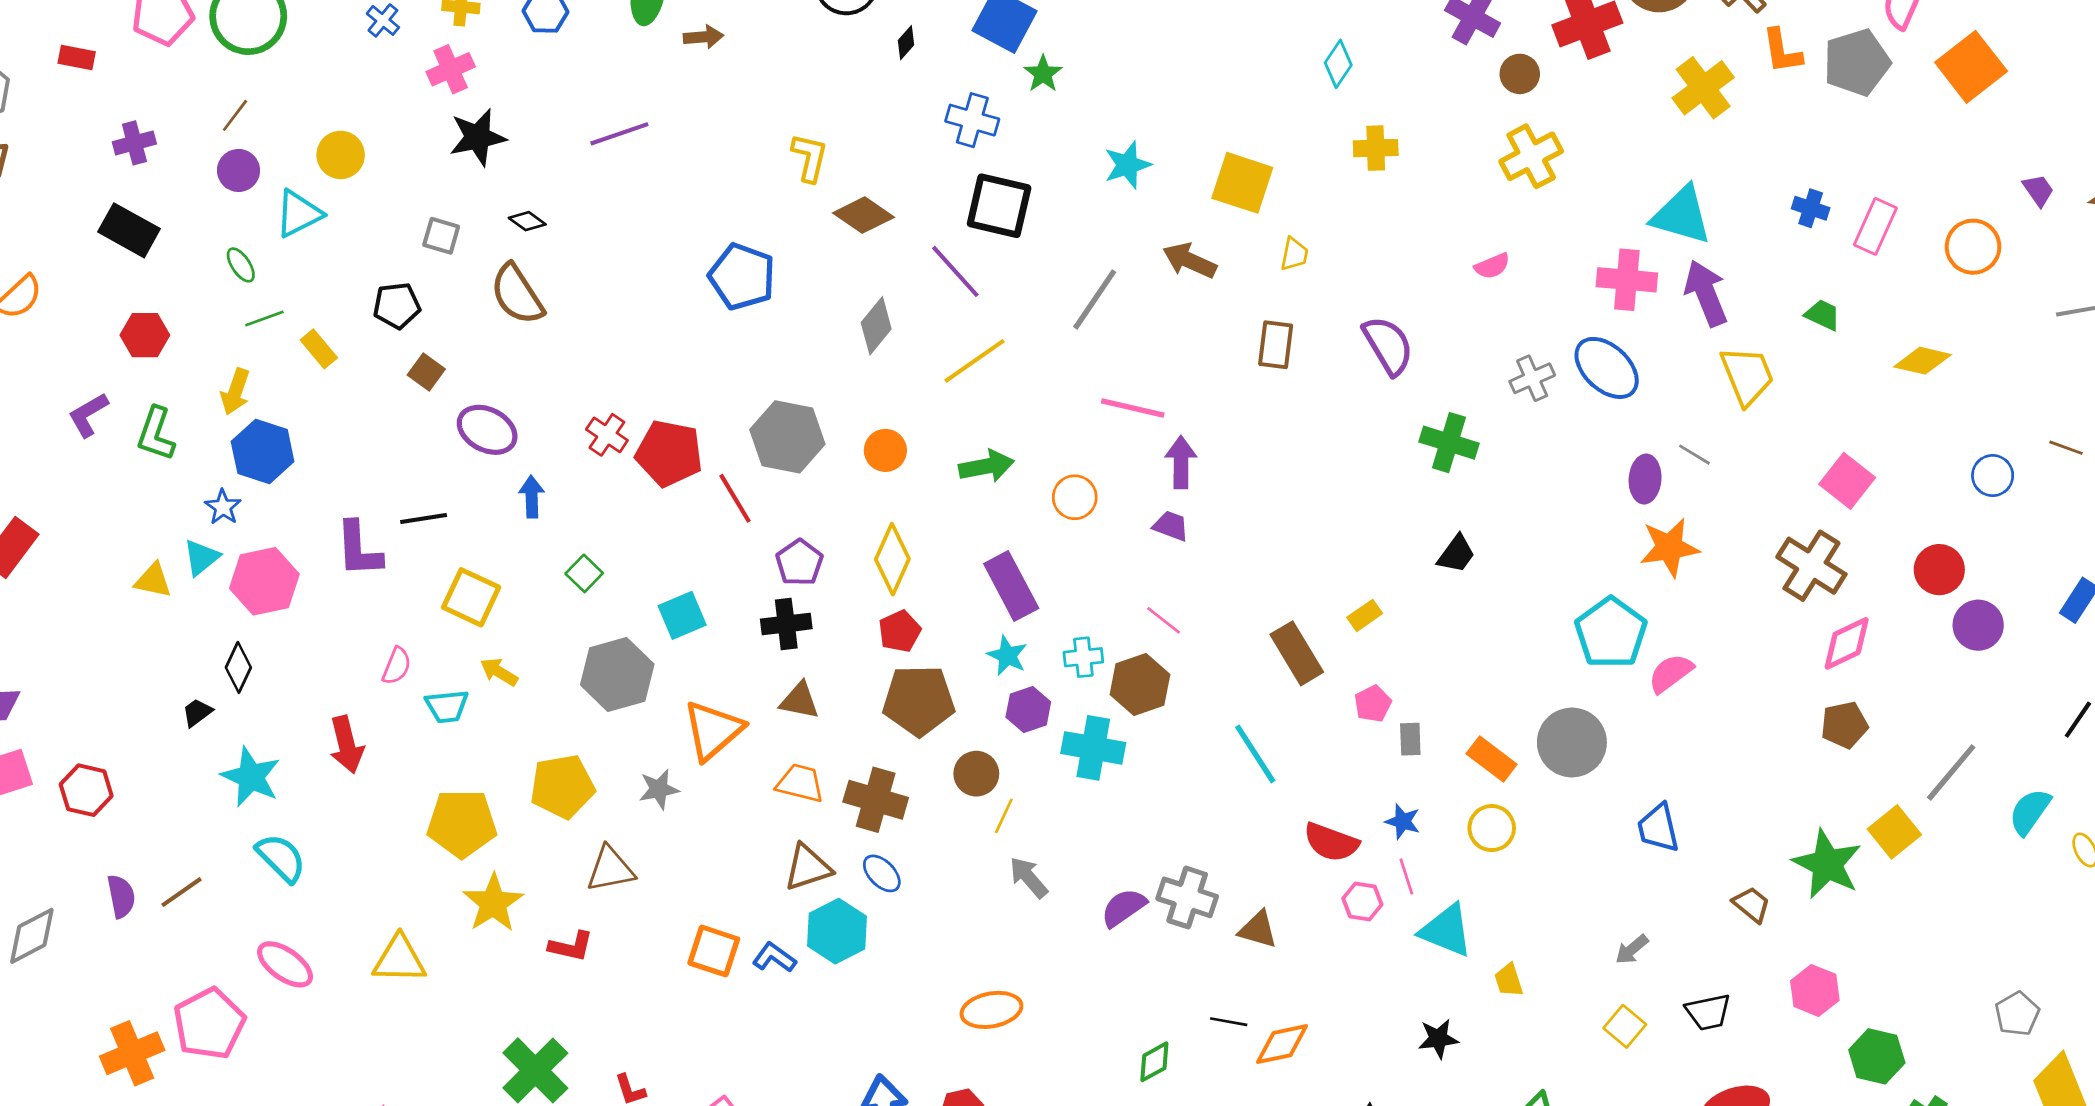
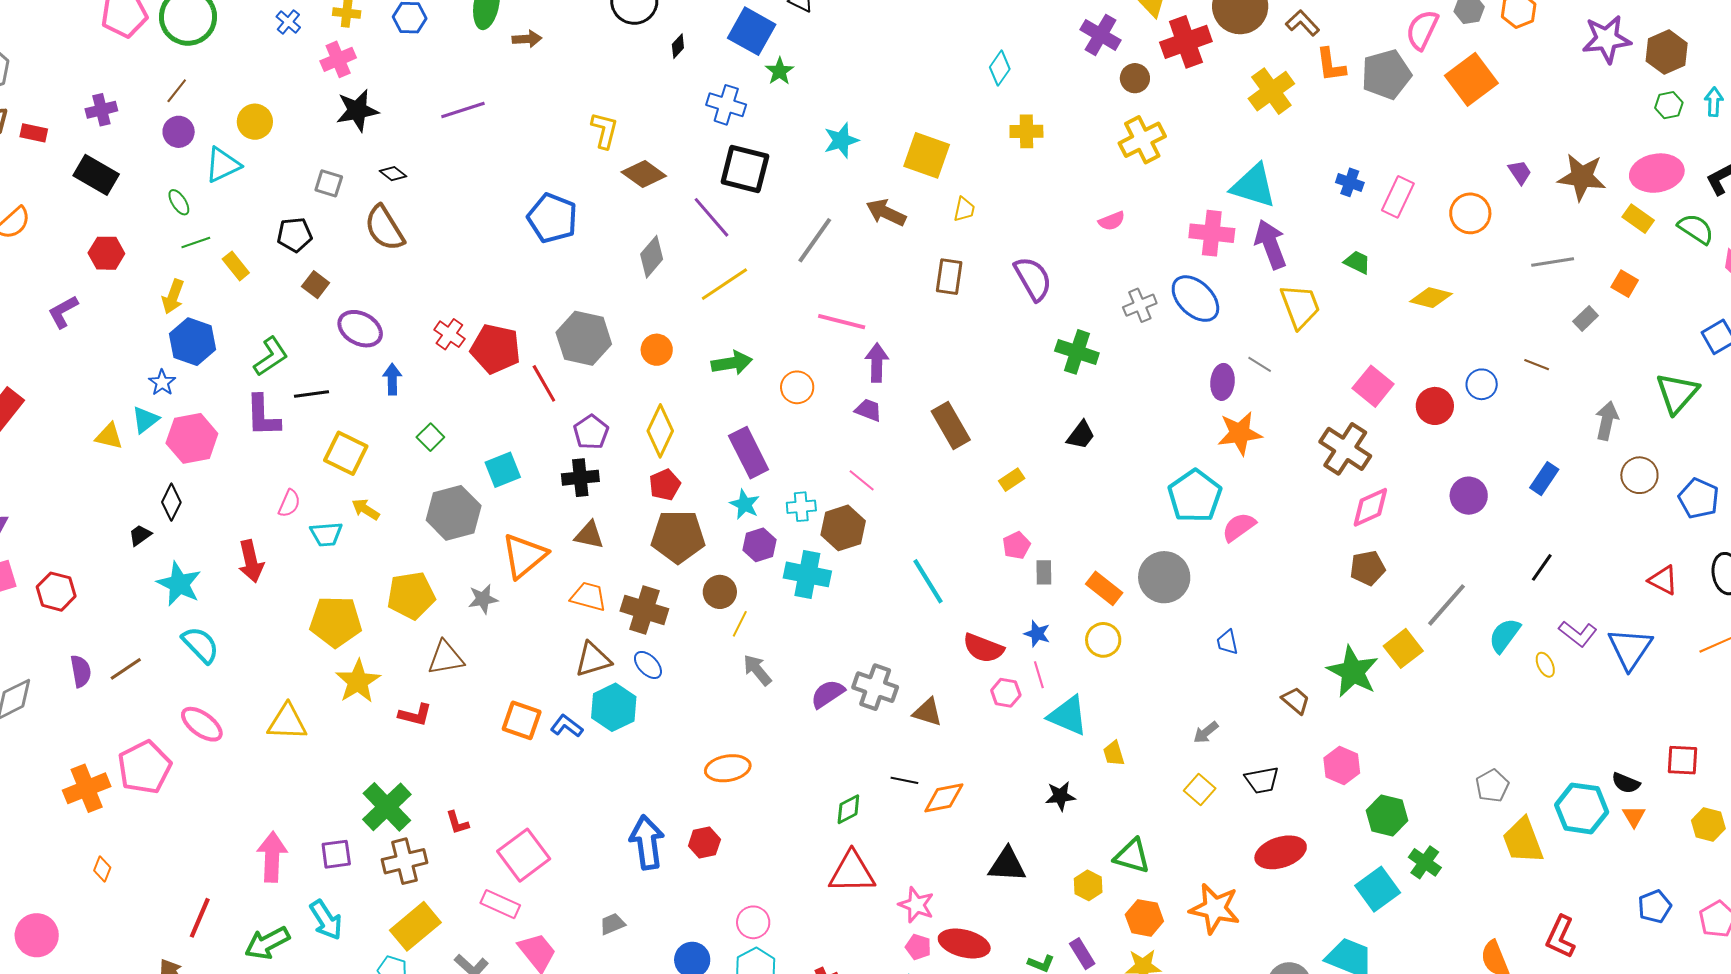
red rectangle: (77, 58) -> (34, 133), moved
green L-shape: (156, 434) -> (271, 356), moved, turned -144
red circle: (1939, 570) -> (1435, 406), moved
brown rectangle: (1297, 653) -> (951, 425), moved
blue trapezoid: (1658, 828) -> (1227, 642), size x0.7

